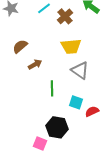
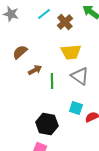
green line: (52, 88) -> (52, 81), moved
black hexagon: (57, 127) -> (47, 124), moved

